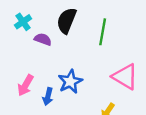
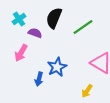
green line: (103, 32) -> (83, 27), turned 45
pink arrow: (25, 85) -> (21, 53), moved

